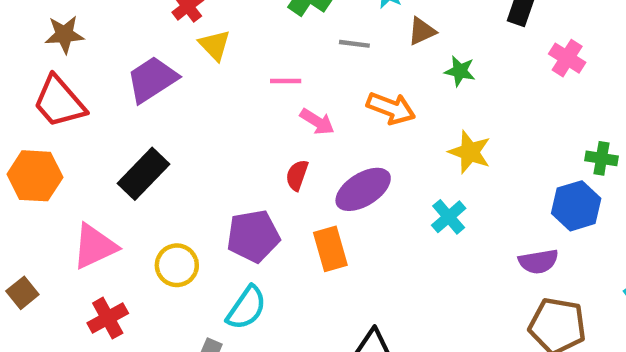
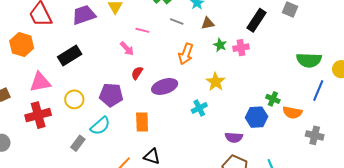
pink cross: (567, 58) -> (241, 48), moved, turned 35
orange arrow: (391, 108) -> (186, 54), turned 75
pink arrow: (317, 122) -> (127, 49), moved
orange rectangle: (330, 249) -> (142, 122), moved
red cross: (108, 318) -> (38, 115), size x1.4

